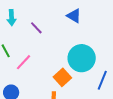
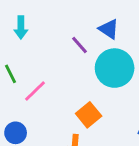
purple line: (36, 28) -> (79, 45), moved
cyan circle: (82, 58) -> (115, 68), moved

